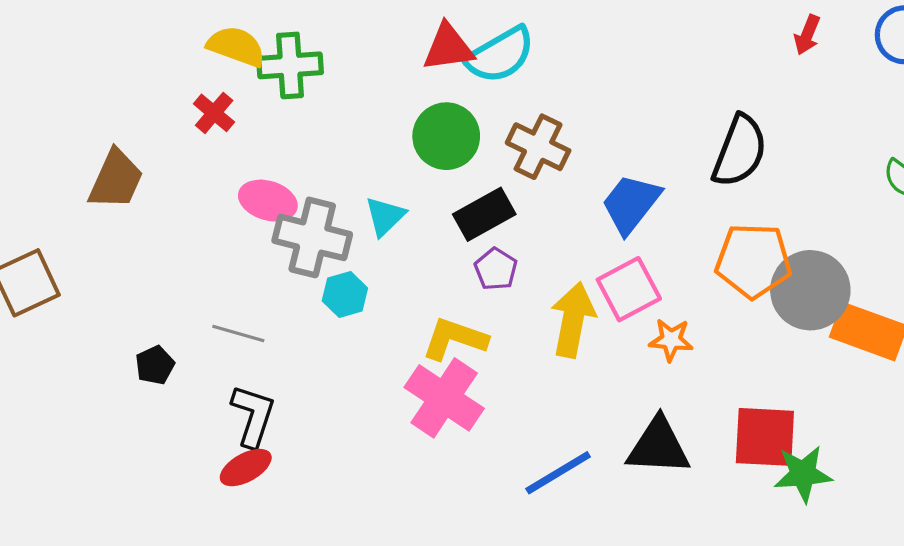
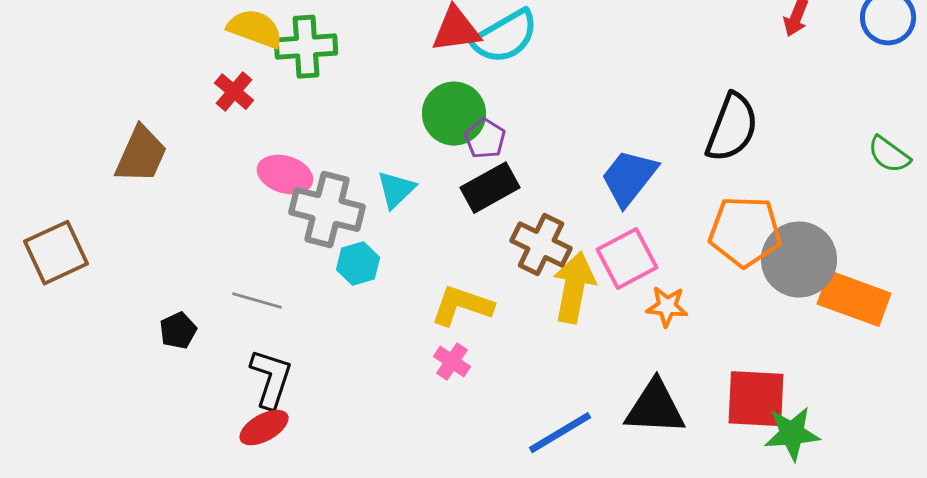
brown cross: (538, 147) -> (541, 245), moved
purple pentagon: (496, 269) -> (485, 139), moved
pink cross: (444, 398) -> (452, 362), size x0.5

